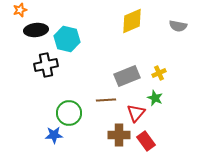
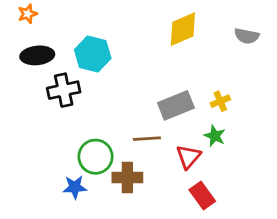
black ellipse: (36, 30) -> (37, 55), moved
brown cross: (119, 135) -> (127, 177), moved

